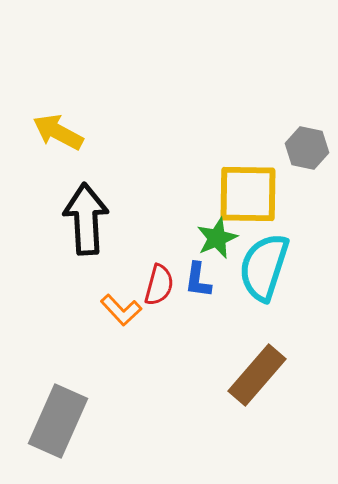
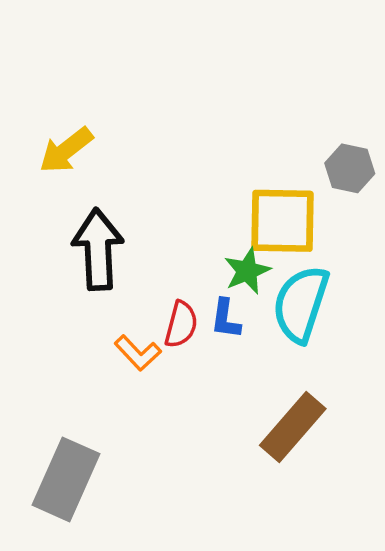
yellow arrow: (58, 132) -> (66, 150), turned -66

